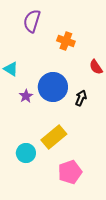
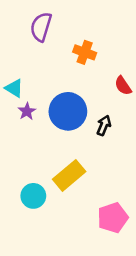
purple star: (26, 96) -> (27, 111), moved
pink pentagon: (70, 172) -> (113, 218), moved

